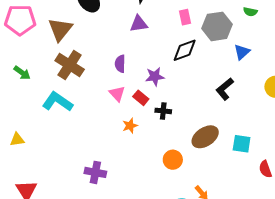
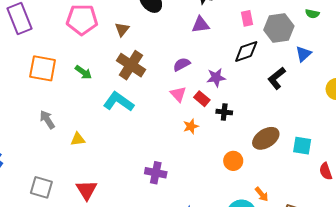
brown triangle: (60, 29) -> (122, 29), size x0.6
purple semicircle: (120, 64) -> (182, 64), turned 60
black L-shape: (225, 89) -> (277, 78), moved

